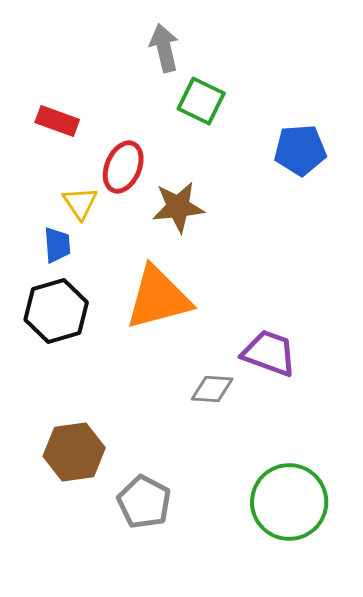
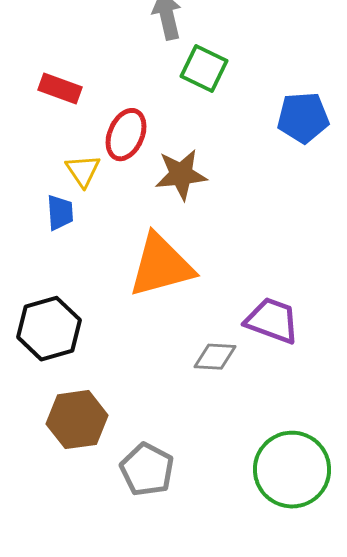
black hexagon: (56, 311) -> (49, 329), moved

